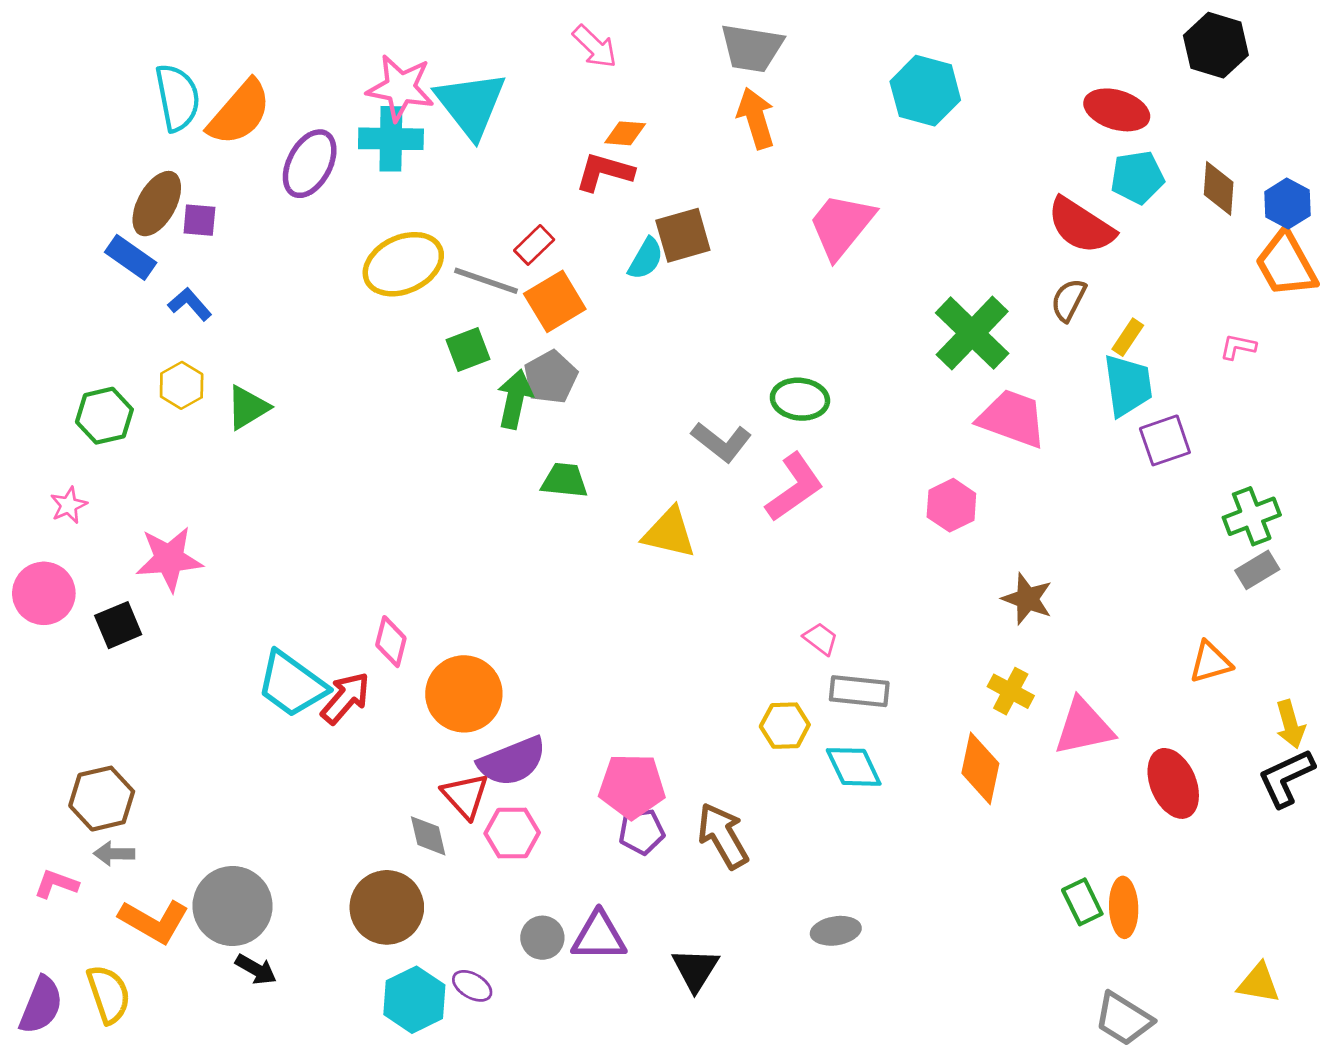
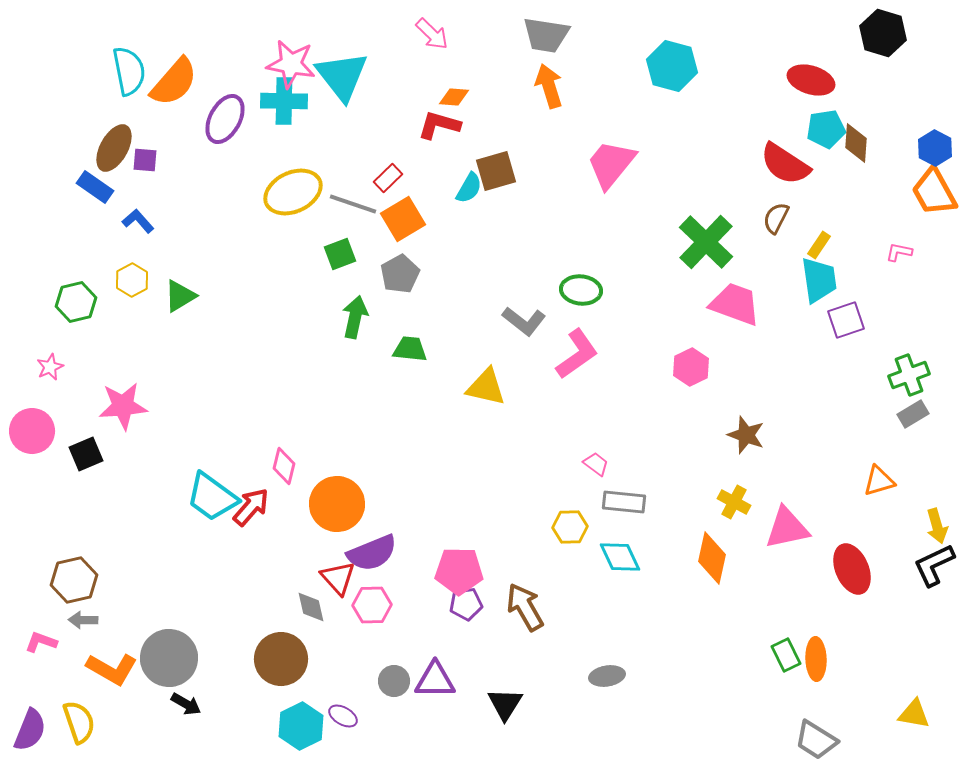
brown diamond: (1219, 188) -> (856, 143), moved
green arrow: (515, 399) -> (355, 317), moved

